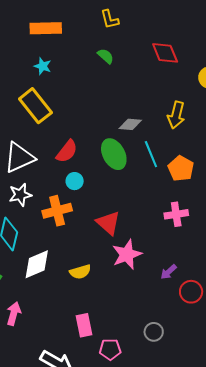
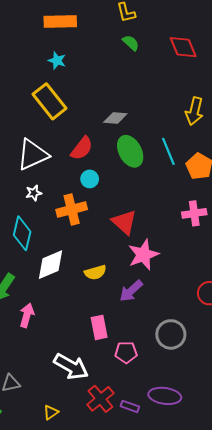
green semicircle: (106, 56) -> (131, 43), moved
gray diamond: (130, 124) -> (115, 118), moved
white star: (20, 195) -> (34, 193), size x0.7
purple arrow: (169, 272) -> (131, 291), moved, size x1.4
gray circle: (154, 332) -> (171, 334), size x1.5

